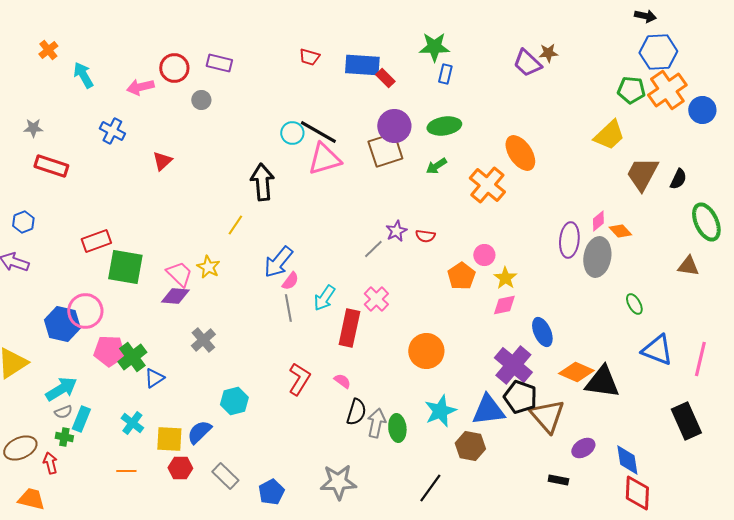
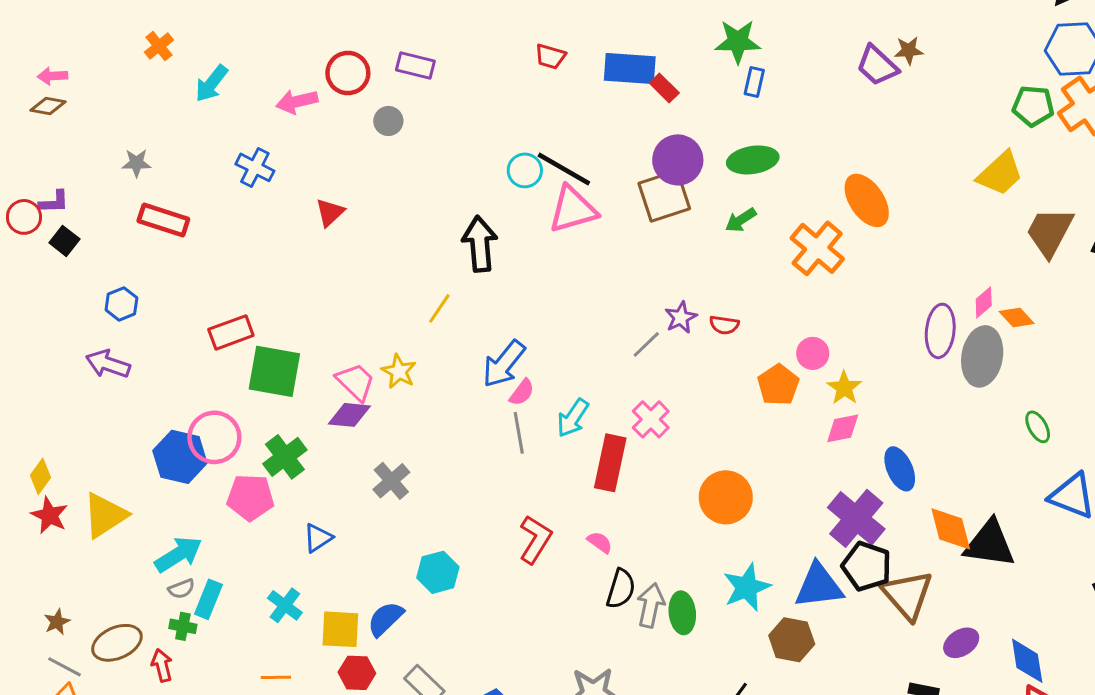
cyan arrow: (83, 75) -> (211, 83), turned -112
green cross: (132, 357) -> (285, 457), moved
orange diamond: (576, 372) -> (951, 529), turned 52

